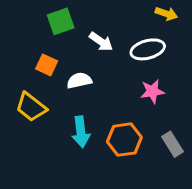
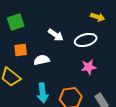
green square: (61, 21) -> (16, 22), moved
orange square: (47, 65) -> (21, 50), turned -32

